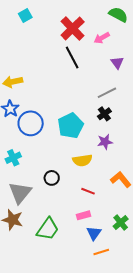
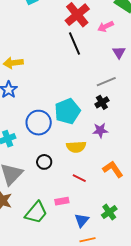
blue circle: (31, 123) -> (39, 123), moved
pink rectangle: (83, 215) -> (62, 201), moved

